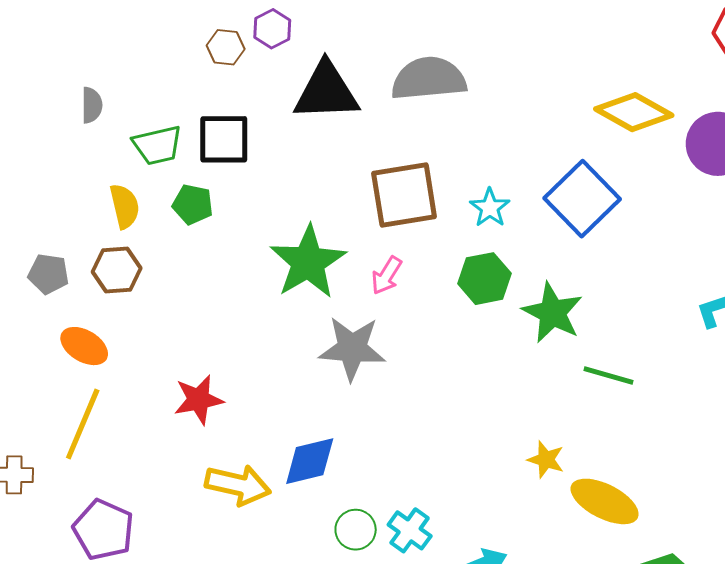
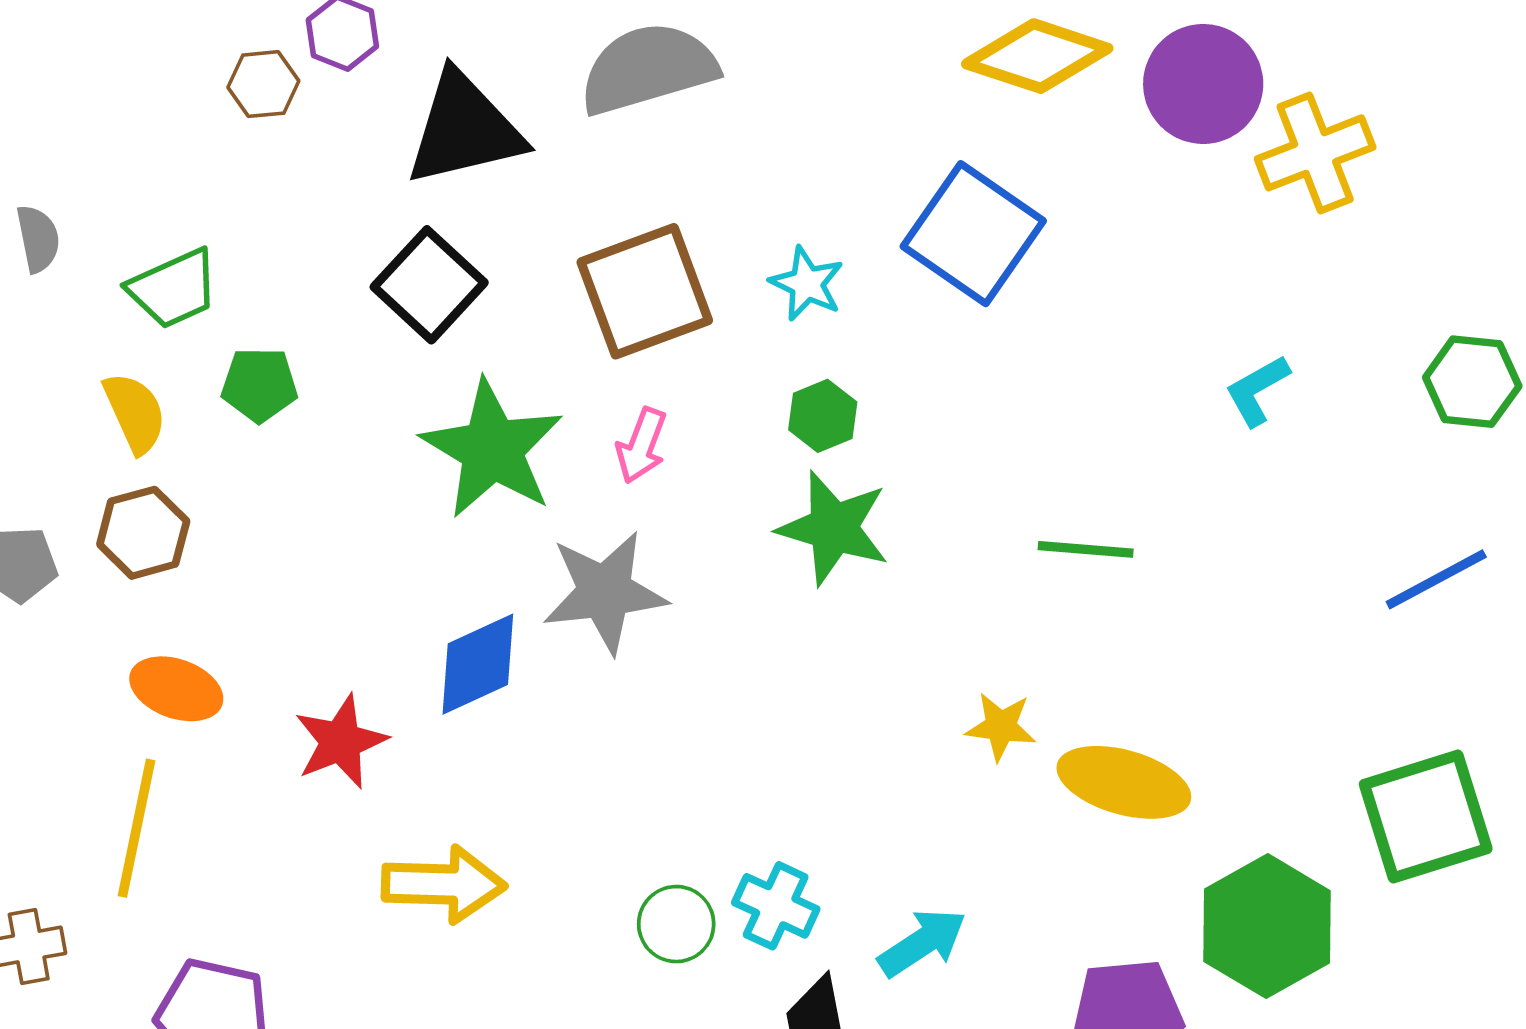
black square: (224, 139) -> (429, 285), moved, turned -36
green hexagon: (484, 279) -> (823, 416), size x0.7
green star: (552, 313) -> (833, 528), moved
orange ellipse: (84, 346) -> (176, 689), moved
blue diamond: (310, 461) -> (478, 664), moved

